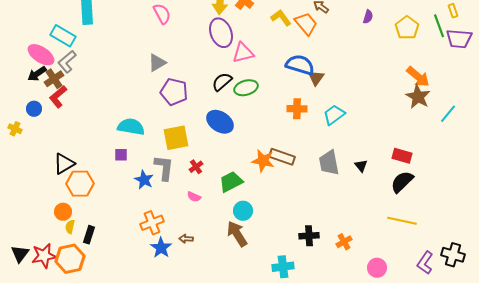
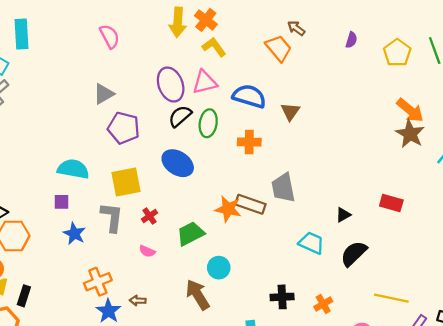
yellow L-shape: (281, 18) -> (214, 47), moved
purple ellipse: (221, 33) -> (171, 85), moved
blue semicircle: (300, 65) -> (249, 96), moved
green ellipse: (246, 88) -> (208, 123), turned -65
orange cross: (297, 109) -> (249, 142), moved
cyan trapezoid: (334, 115) -> (311, 243), moved, turned 60
gray trapezoid: (329, 163) -> (283, 188), moved
black triangle: (361, 166) -> (343, 215), turned 40
blue star: (144, 180) -> (74, 234), moved
black semicircle: (402, 182) -> (354, 254), moved
cyan circle: (243, 211) -> (219, 268), moved
yellow line: (402, 221) -> (391, 298), moved

